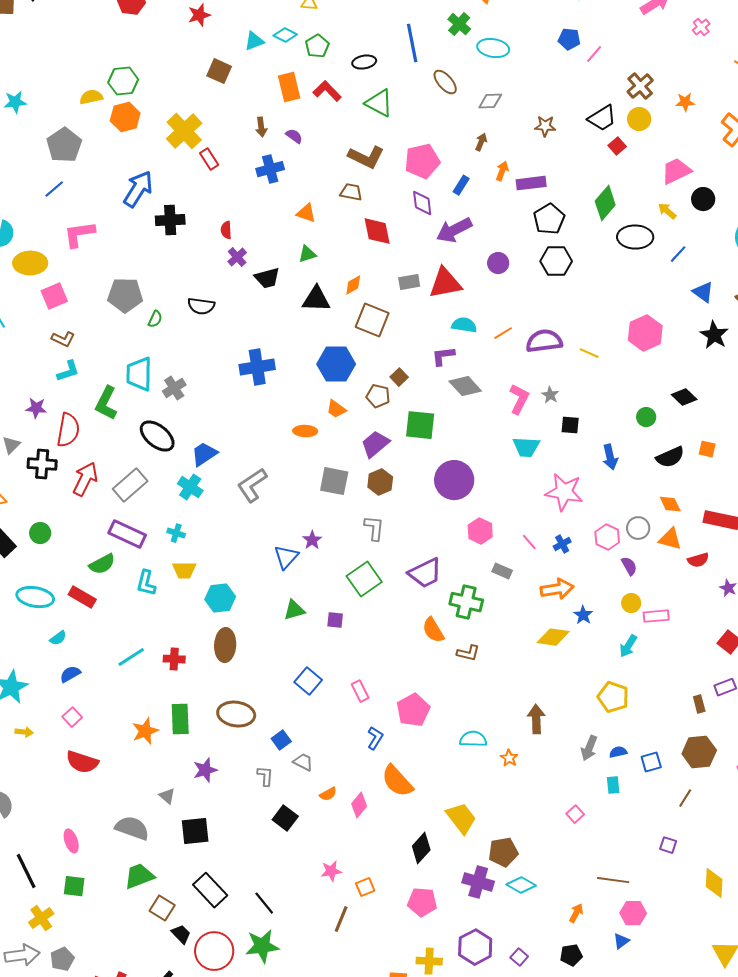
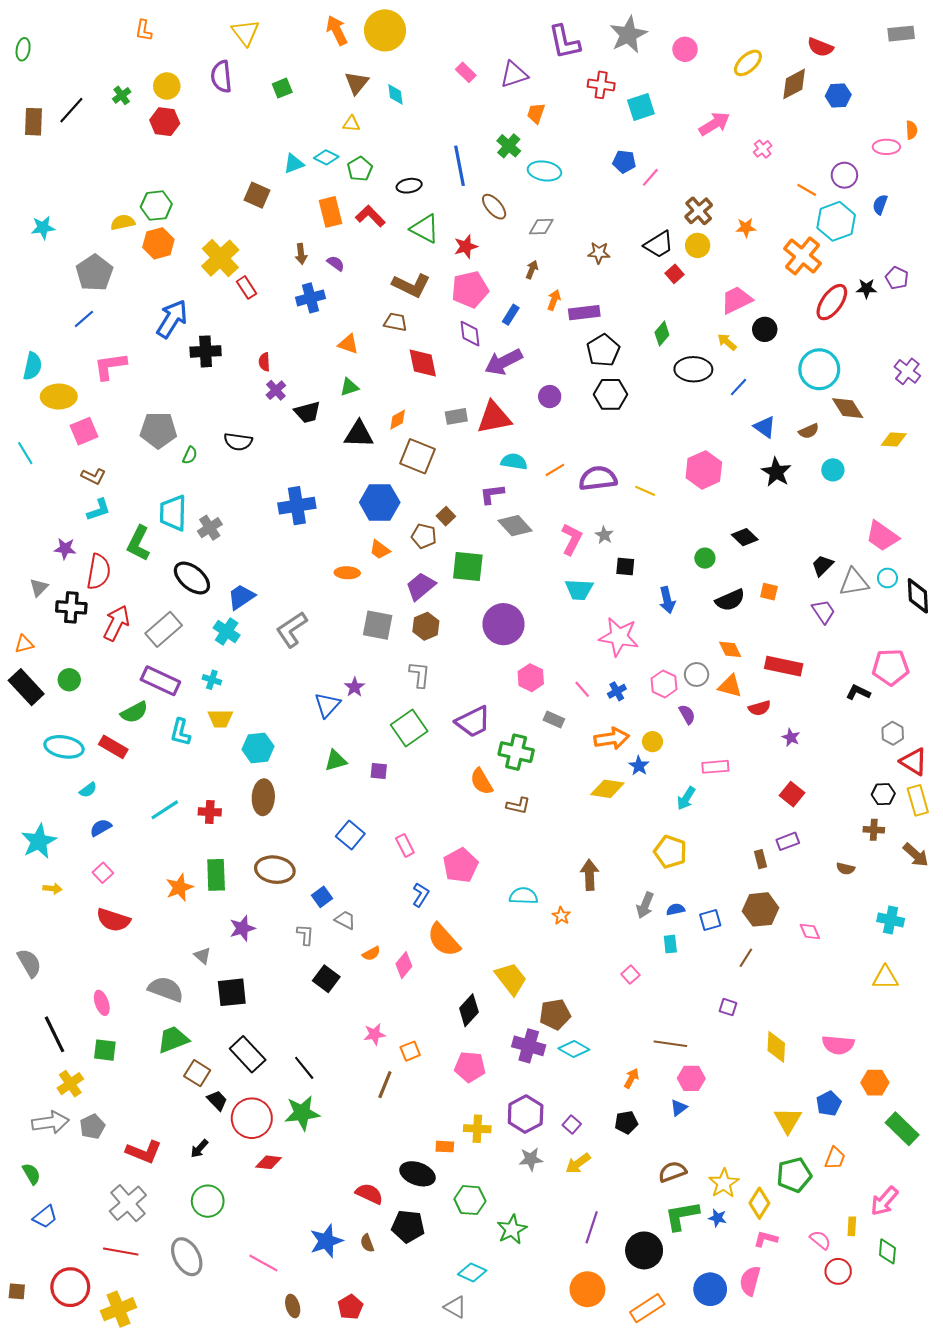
red star: (199, 15) -> (466, 247), moved
green diamond: (605, 203) -> (662, 334), size x0.7
yellow circle: (631, 603) -> (652, 742), moved

